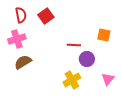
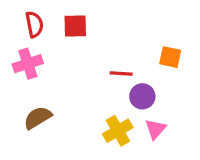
red square: (46, 16) -> (75, 26), turned 35
brown semicircle: (23, 62) -> (38, 118), moved
pink triangle: (108, 79) -> (155, 129), moved

